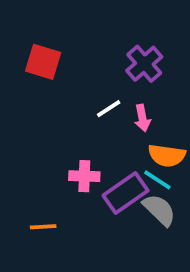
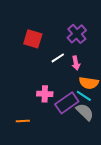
red square: (43, 62) -> (33, 39), moved

